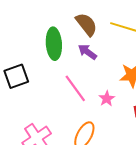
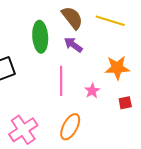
pink line: (75, 88) -> (61, 81), turned 36

